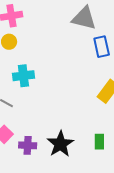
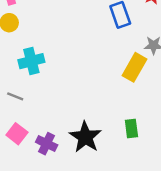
purple cross: (28, 145) -> (47, 144), turned 30

